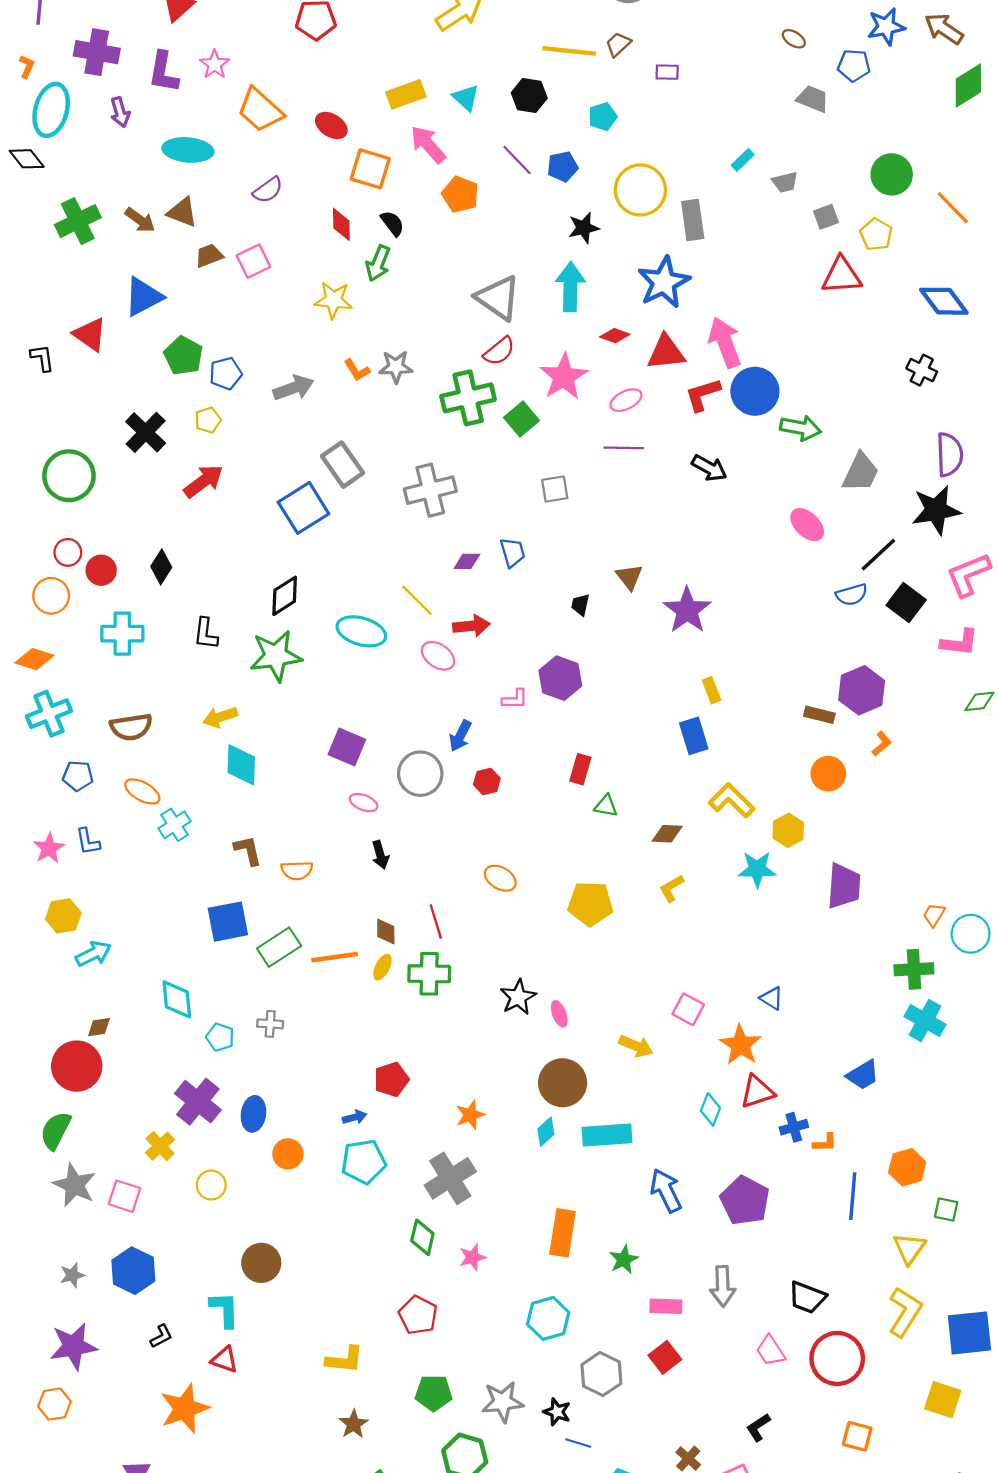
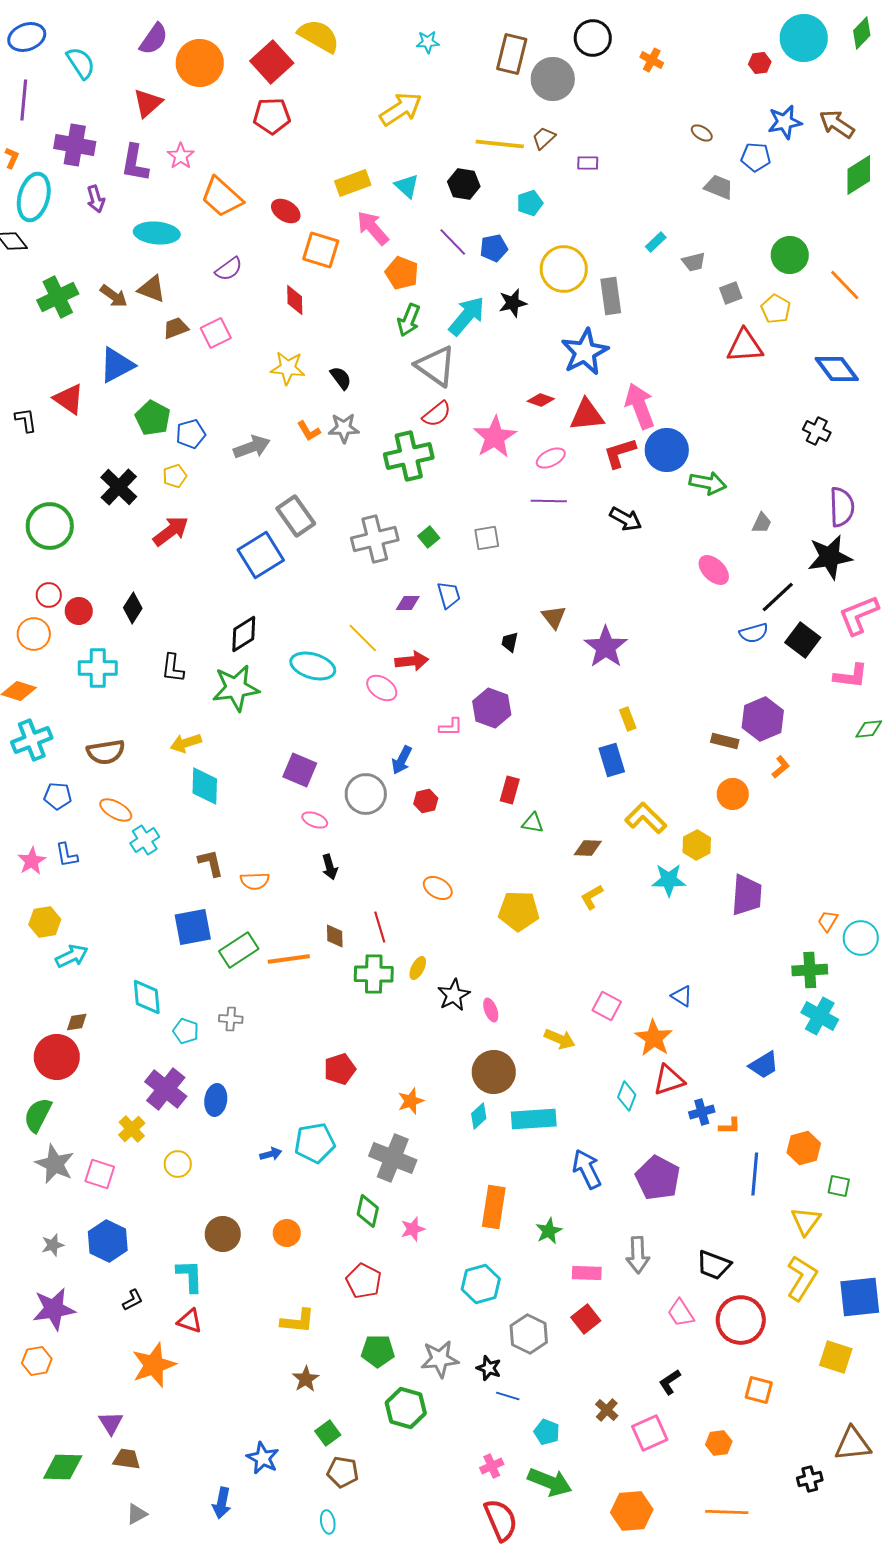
black semicircle: (392, 223) -> (341, 378), moved
green arrow: (378, 263) -> (409, 320), moved
cyan arrow: (570, 287) -> (467, 316), moved, turned 39
green square: (521, 419) -> (429, 537), moved, size x0.7
gray trapezoid: (861, 472) -> (762, 523), size x0.6
yellow ellipse: (382, 967) -> (418, 968), moved
blue arrow: (355, 1117) -> (271, 1154), moved
orange circle: (288, 1154) -> (287, 1233), moved
gray cross: (450, 1178) -> (393, 1158), turned -36

